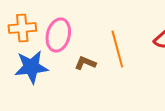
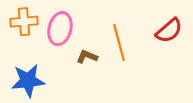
blue star: (31, 67) -> (28, 81), moved

